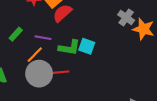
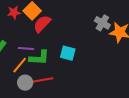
green L-shape: (69, 48) -> (39, 58), moved
gray circle: (39, 74) -> (25, 83), size x0.6

